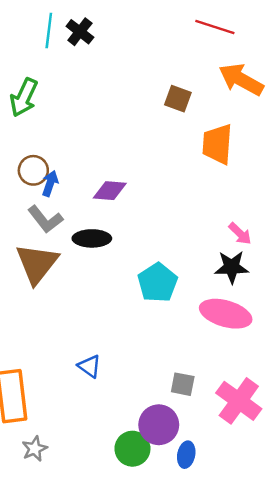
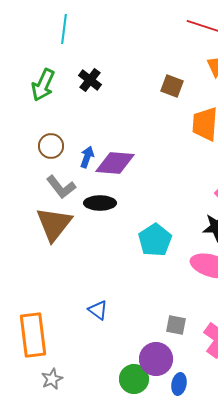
black cross: (80, 32) -> (90, 80), moved
blue arrow: (50, 183) -> (87, 157), moved
purple diamond: (110, 191) -> (115, 163), size x1.4

